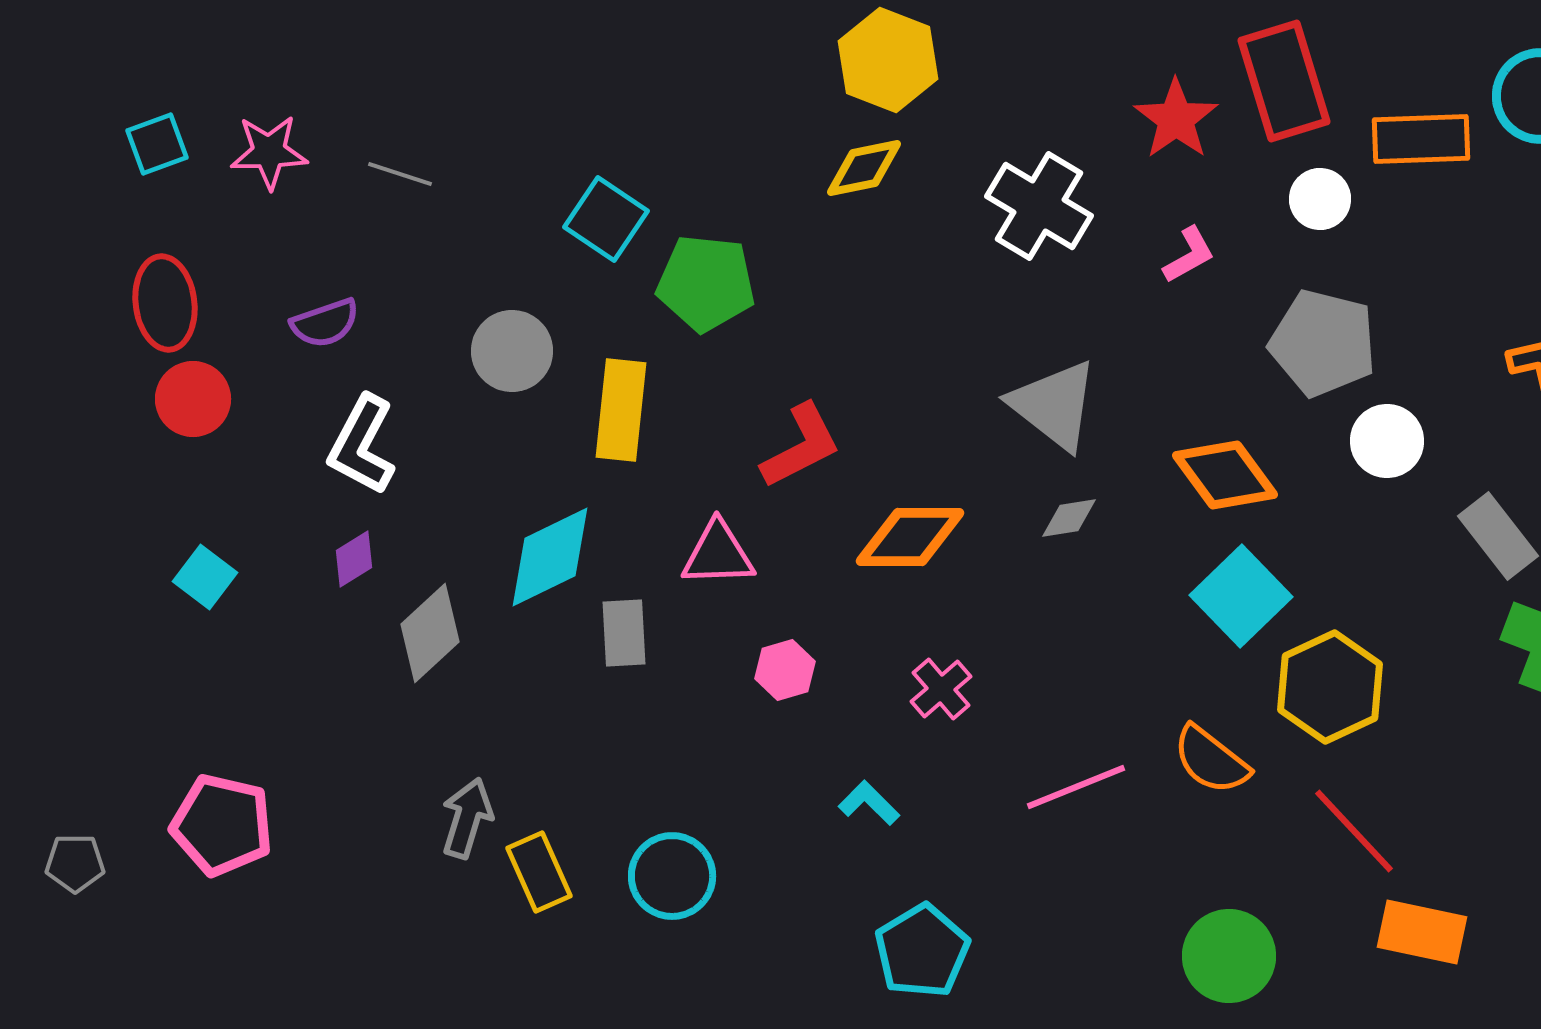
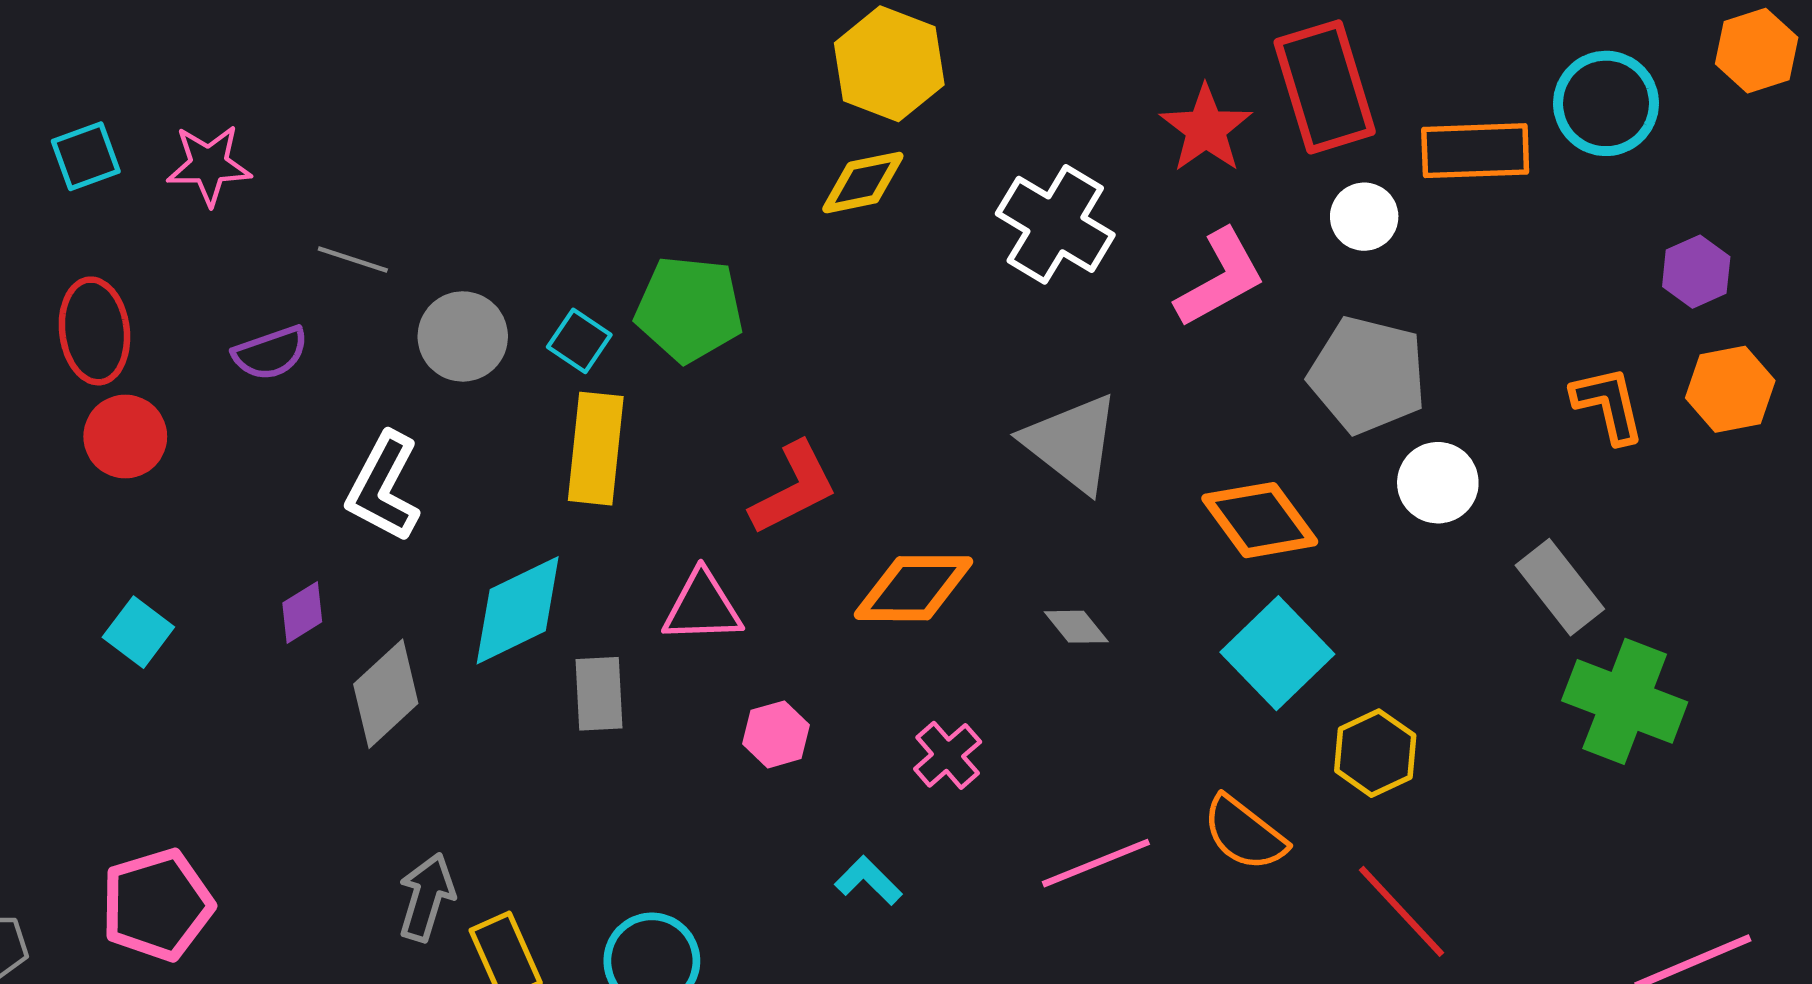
gray line: (400, 174) -> (353, 260), moved
cyan square: (606, 219) -> (579, 341), moved, size x0.7
pink L-shape: (1189, 255) -> (1220, 278), size x1.6
gray circle: (512, 351) -> (463, 336), moved
white L-shape: (362, 445) -> (384, 487), moved
gray diamond: (1069, 518) -> (1076, 627), moved, turned 60
yellow hexagon: (1330, 687) -> (1375, 753), size x0.7
pink pentagon: (222, 825) -> (157, 905), turned -30

